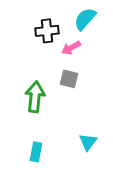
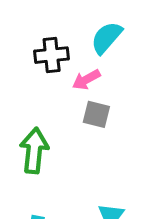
gray square: (69, 79) -> (96, 114), moved

